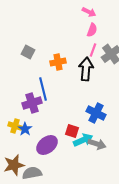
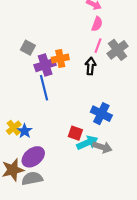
black arrow: (86, 69) -> (91, 66), size x0.7
purple cross: (32, 103) -> (45, 65), moved
yellow cross: (15, 126) -> (14, 128), turned 32
purple ellipse: (47, 145) -> (33, 157), moved

